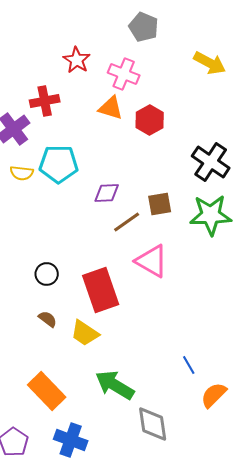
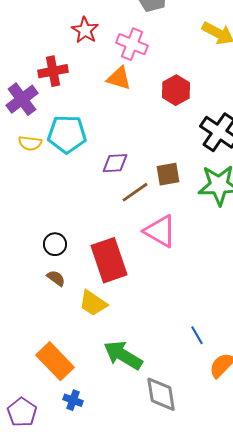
red hexagon: (150, 120) -> (176, 90), moved
brown semicircle: (48, 319) -> (56, 278), moved
blue cross: (71, 440) -> (73, 400), moved, size x0.6

